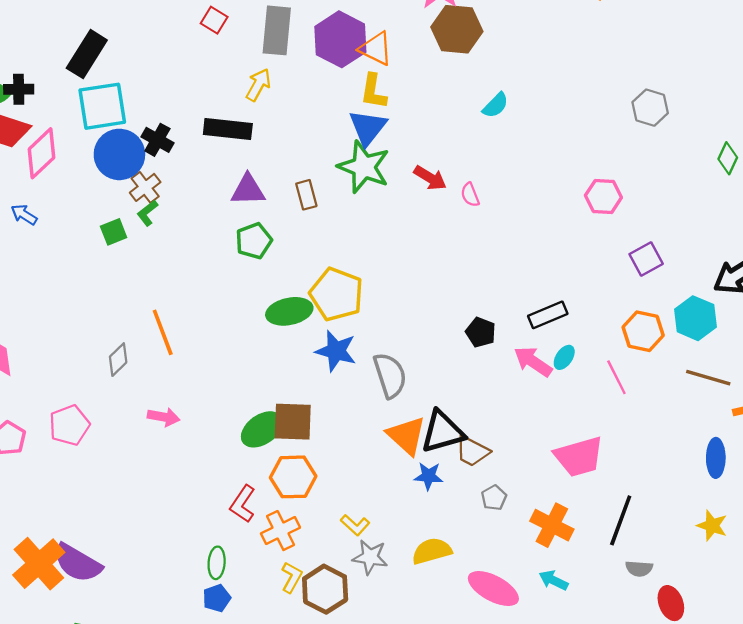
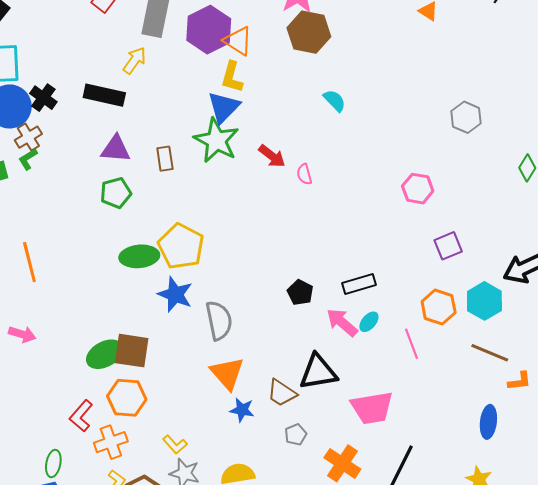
cyan semicircle: (496, 105) -> (335, 101), turned -95
black triangle: (442, 432) -> (318, 372), moved

